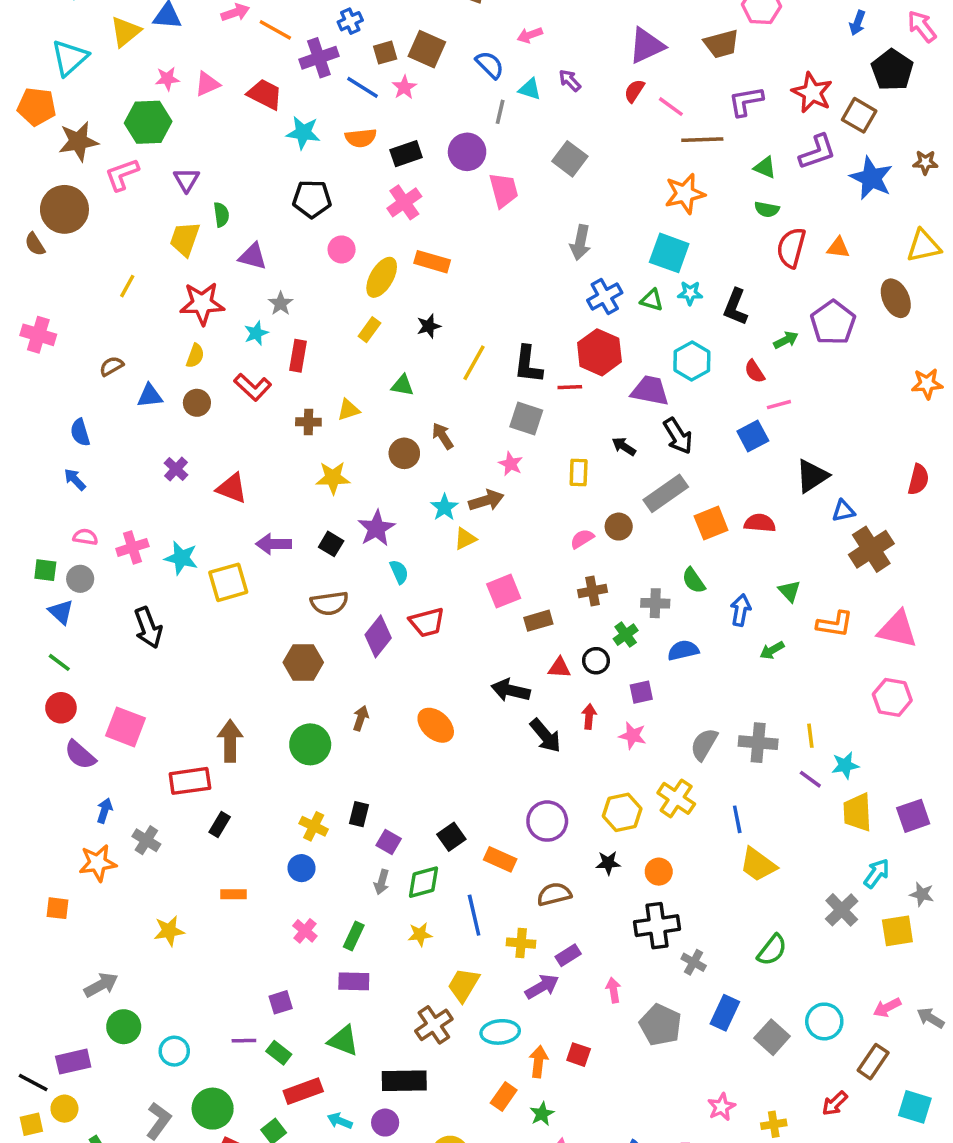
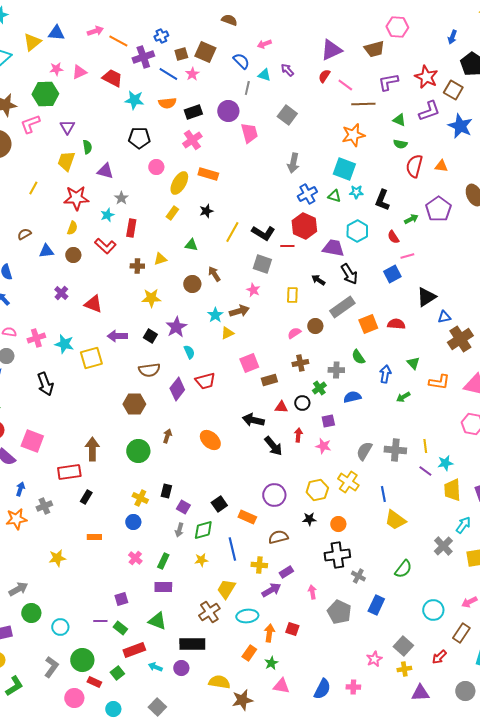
black L-shape: (528, 364) -> (263, 233), turned -65
gray cross: (146, 840) -> (44, 506), turned 35
gray square: (772, 1037) -> (403, 646), moved

